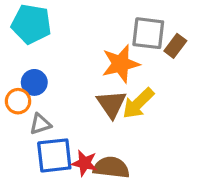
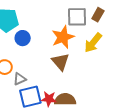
brown rectangle: (175, 46) -> (98, 15), moved
blue circle: (34, 82) -> (23, 38), moved
yellow arrow: (138, 103) -> (93, 43), moved

